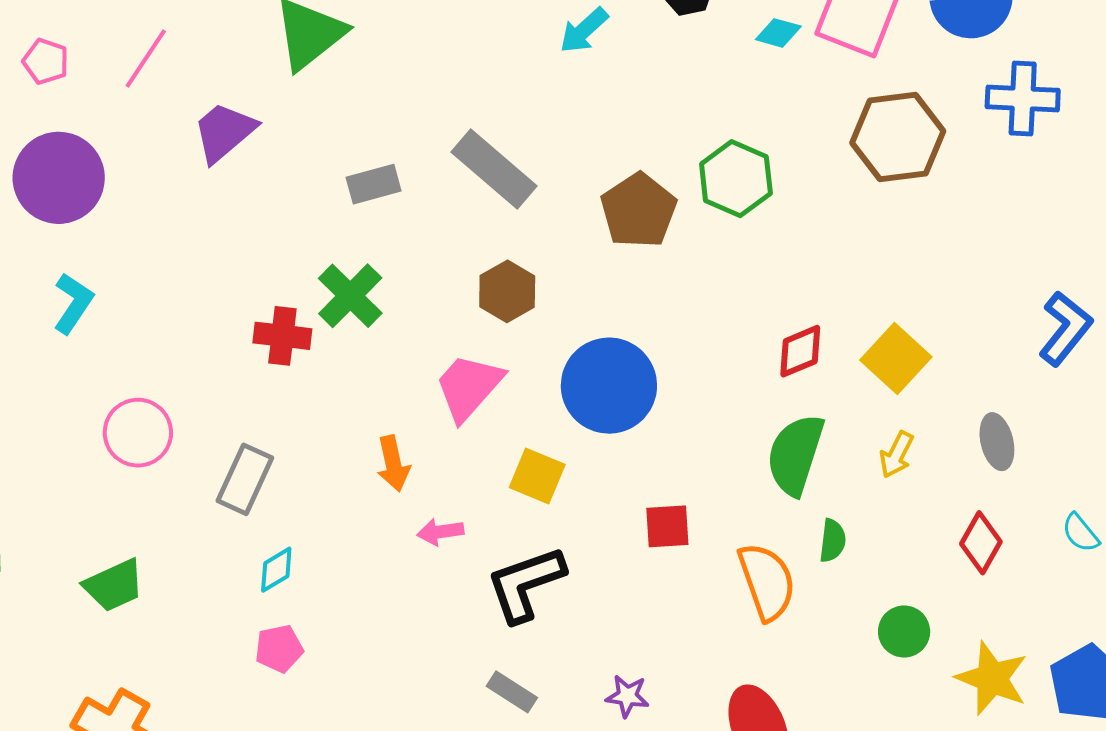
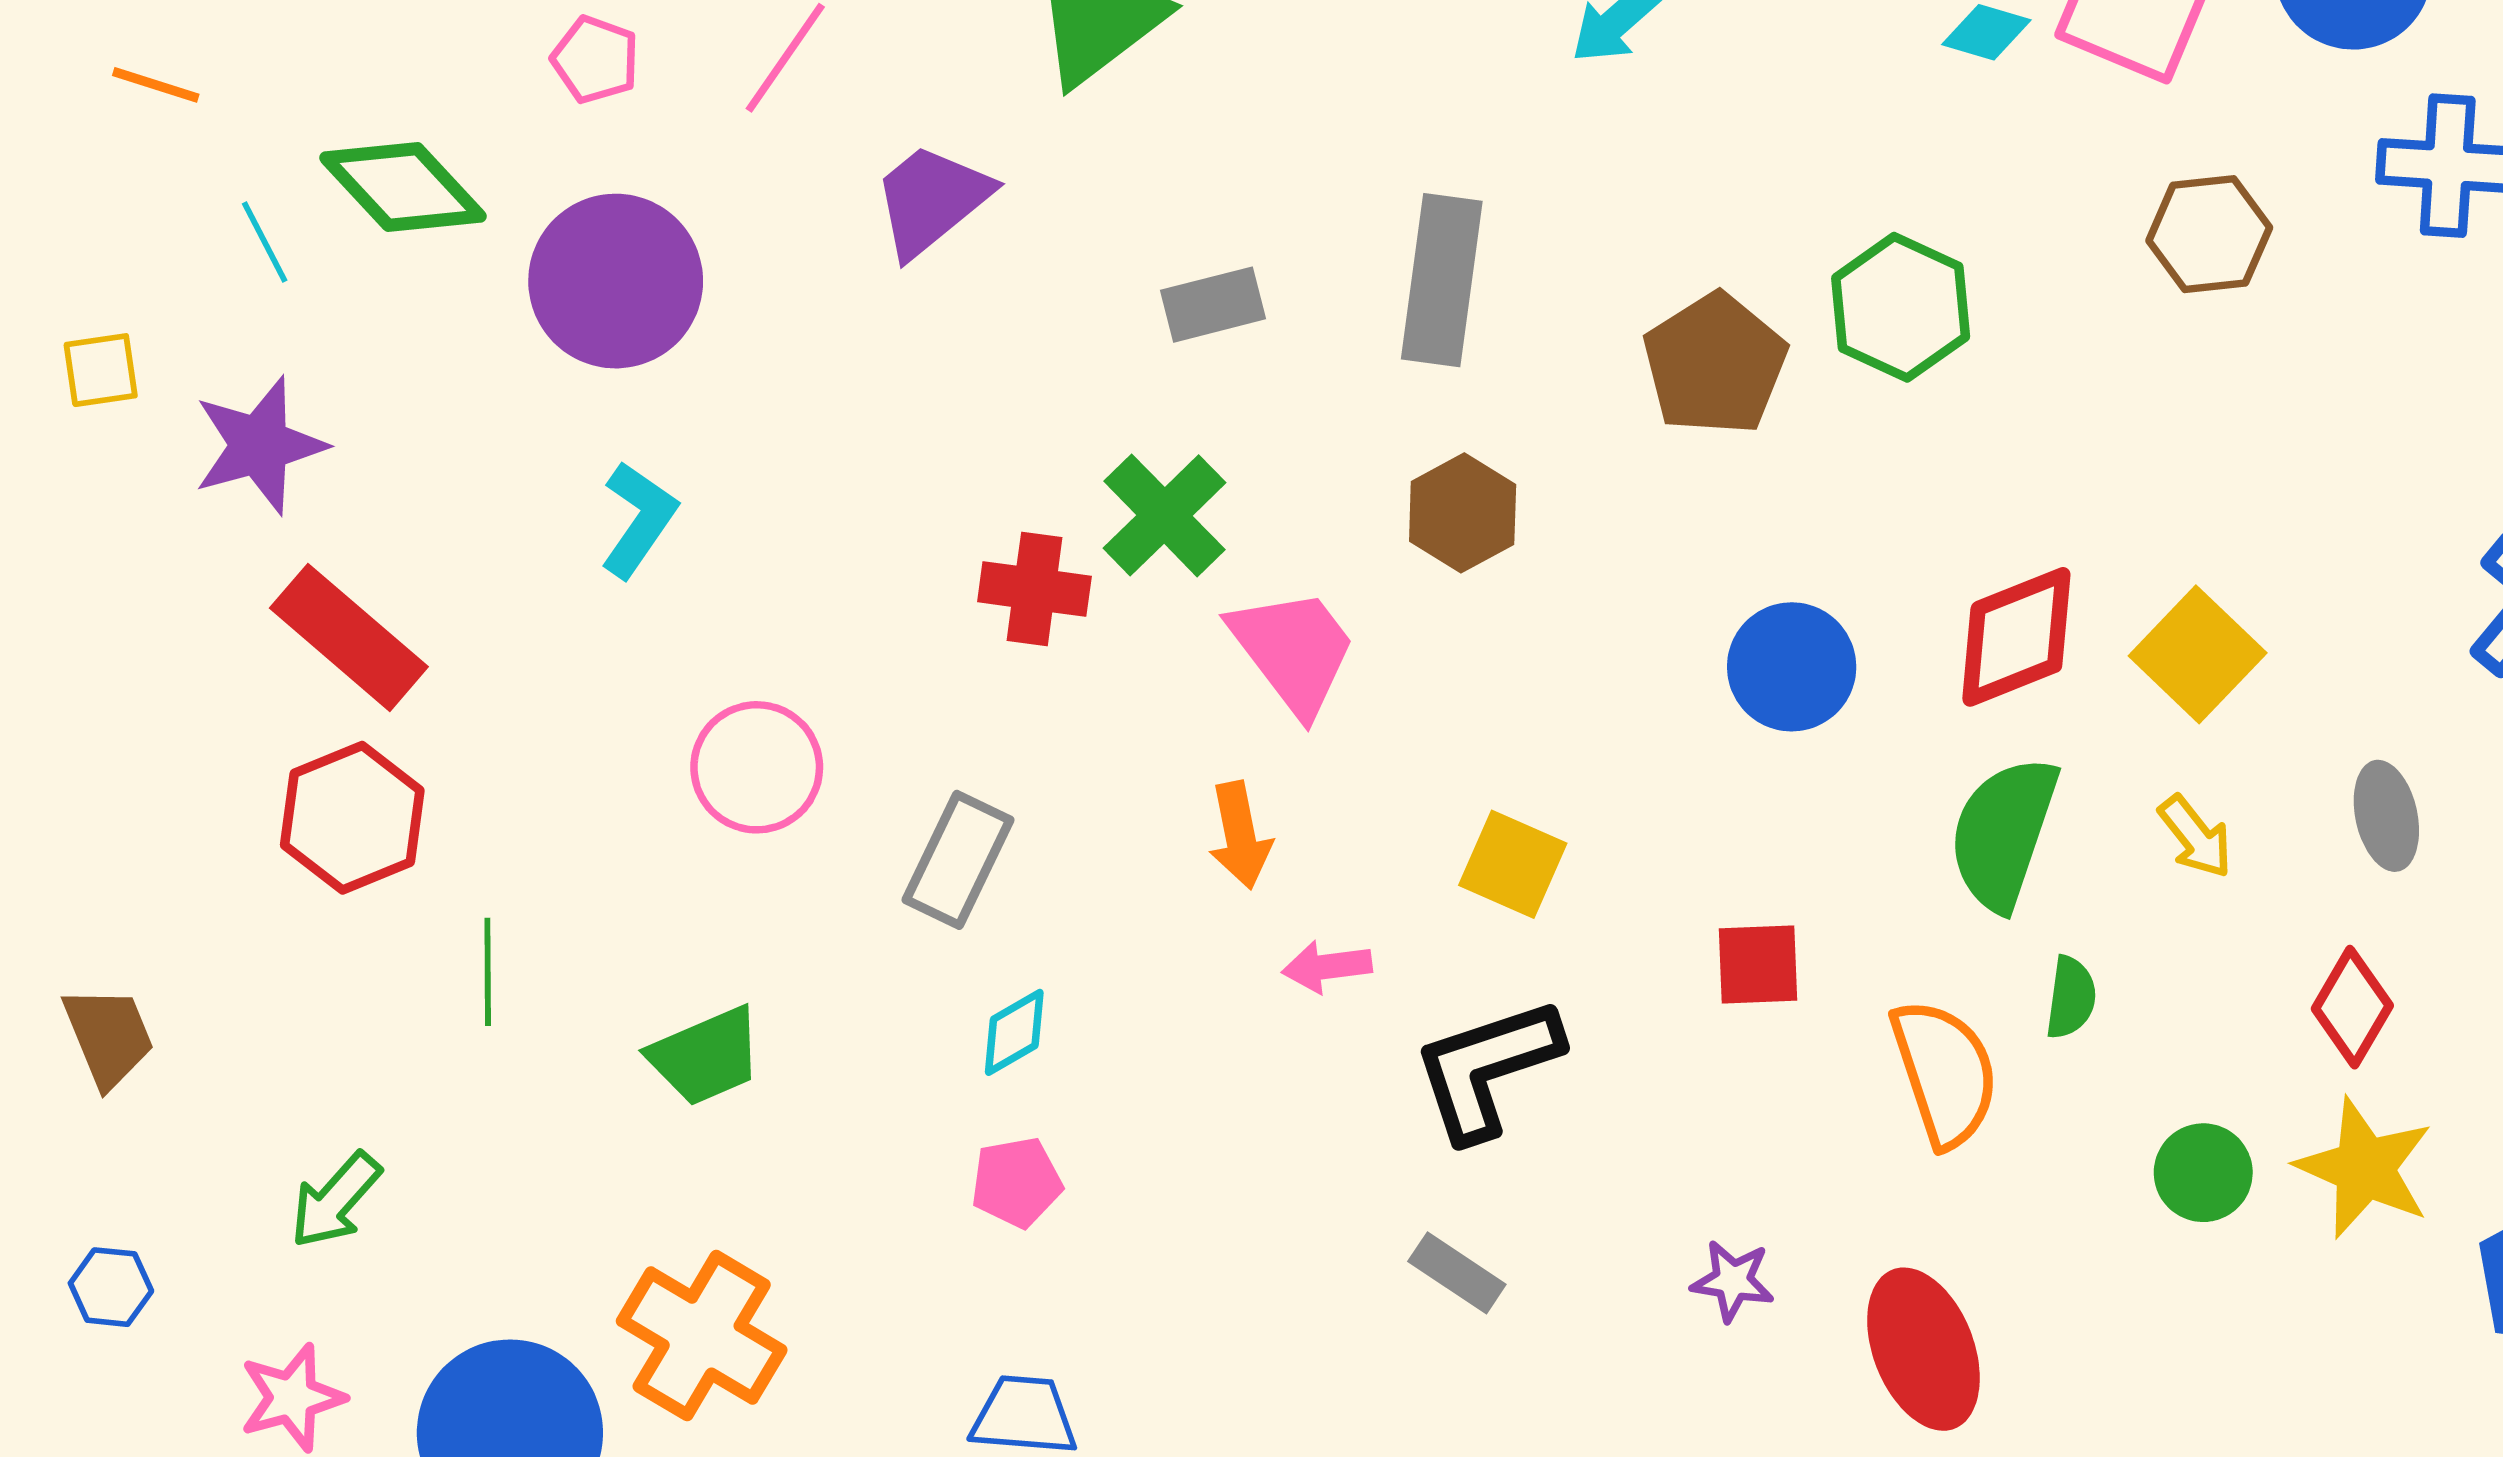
brown hexagon: (898, 137) -> (2209, 234), size x0.7
gray rectangle: (494, 169) -> (1442, 280), turned 56
red diamond: (800, 351) -> (2016, 637), size x1.4
blue circle: (609, 386) -> (1792, 667), moved, size x0.7
pink trapezoid: (469, 387) -> (1293, 651), moved, turned 100
yellow arrow: (897, 455) -> (2195, 837), turned -66
yellow star: (992, 678) -> (2364, 1168), moved
purple star: (627, 696) -> (1733, 1281), moved

